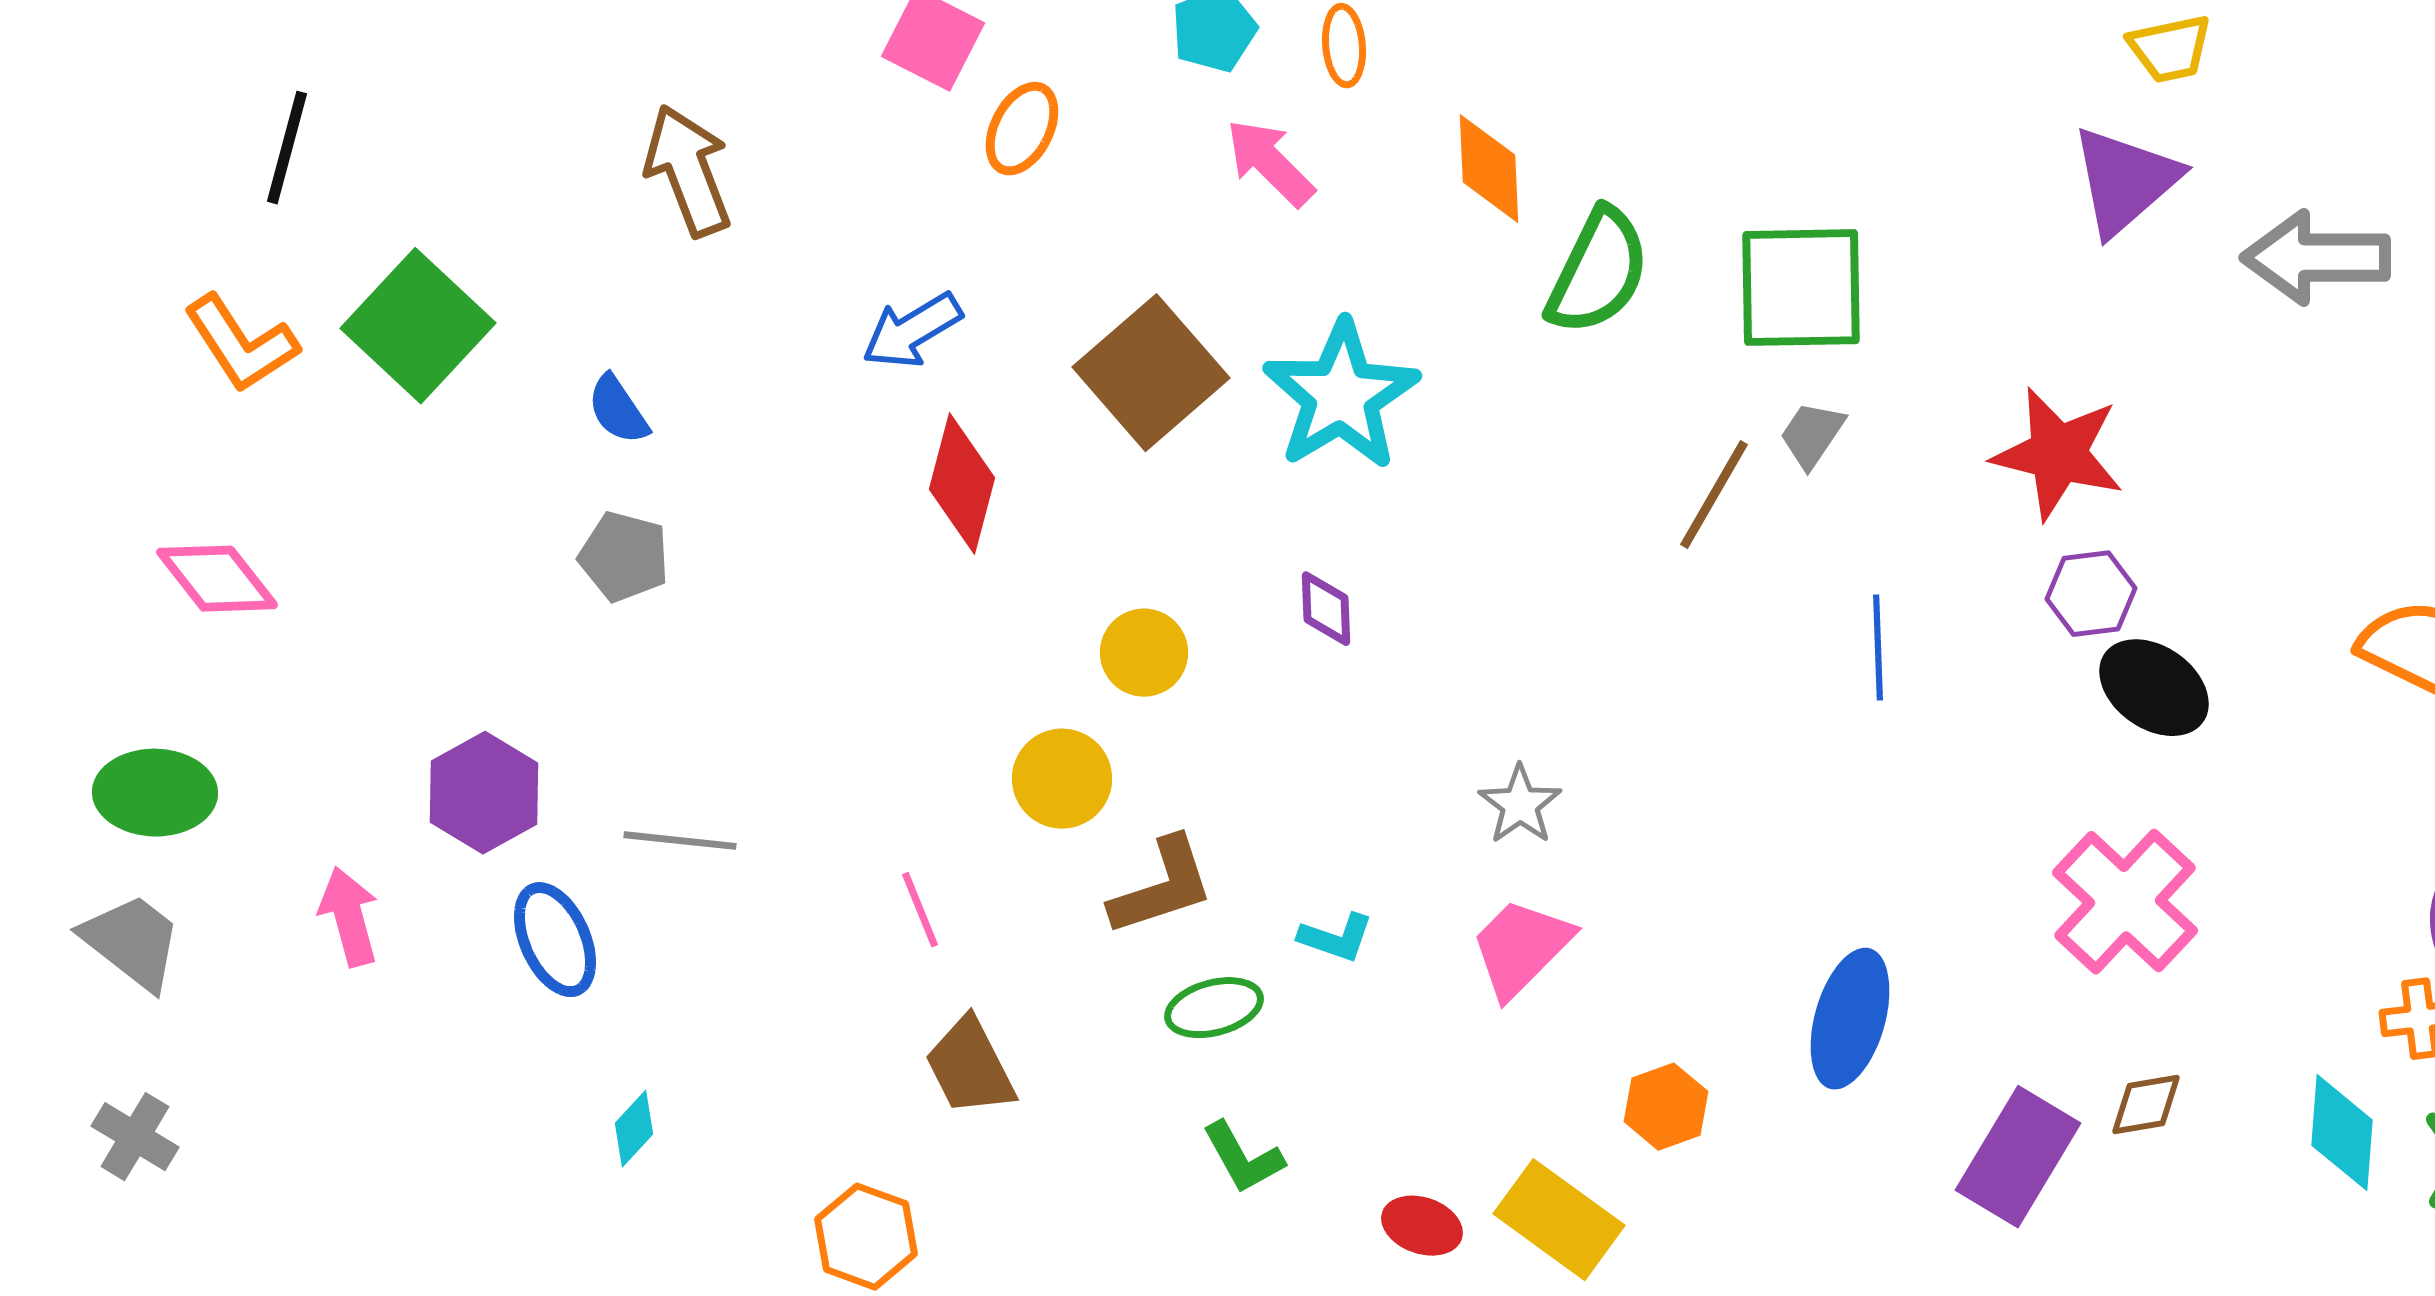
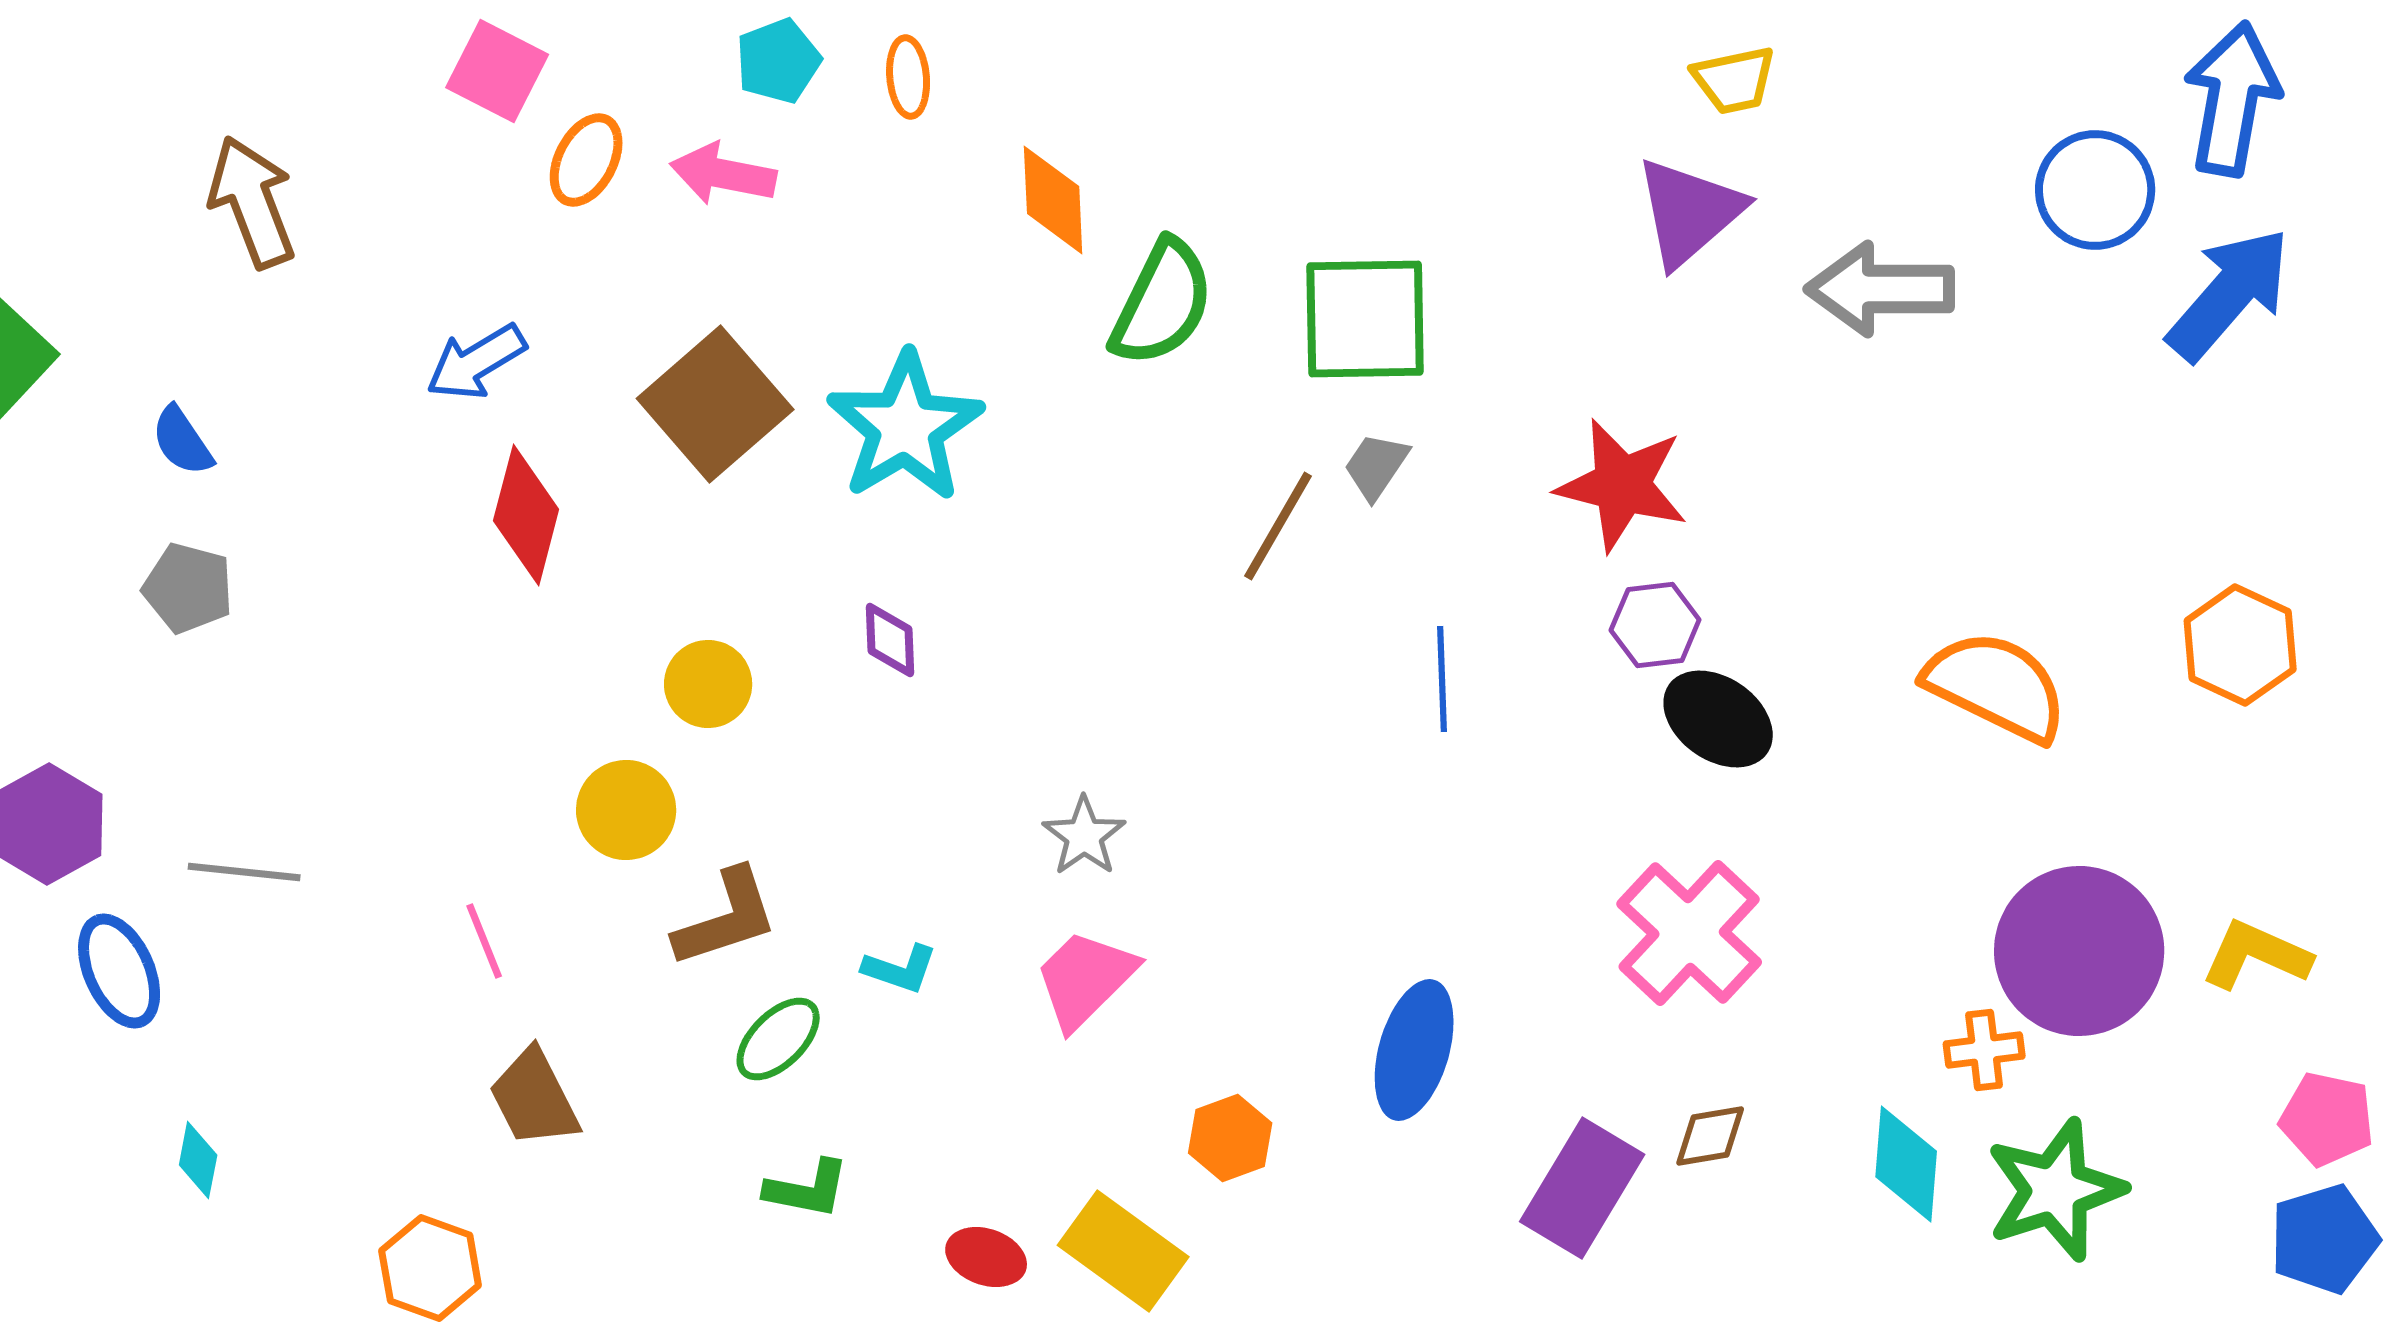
pink arrow: (1270, 163) -> (723, 174), moved, turned -34
green ellipse: (1214, 1008) -> (778, 1039), turned -30
cyan diamond: (634, 1129) -> (198, 1160), turned -32
green L-shape: (1243, 1158) -> (807, 1189), turned -50

